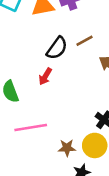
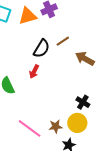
pink line: (31, 128) -> (30, 128), moved, turned 50

